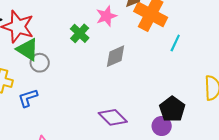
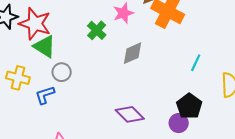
cyan line: (175, 43) -> (196, 63), moved
gray circle: (40, 63) -> (62, 72), moved

